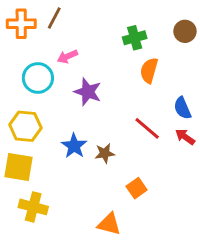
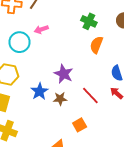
green cross: (135, 38) -> (89, 21), turned 35
purple star: (88, 92) -> (64, 74), moved
red line: (147, 128) -> (90, 96), moved

